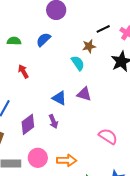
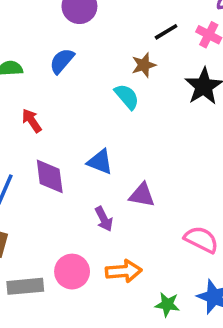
purple triangle: (84, 94) -> (142, 195), moved
purple arrow: (53, 121) -> (104, 219), moved
purple diamond: (28, 124) -> (50, 176), moved, turned -55
pink semicircle: (108, 136) -> (201, 239), moved

